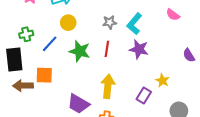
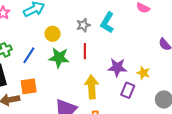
yellow circle: (68, 23) -> (53, 34), moved
purple star: (139, 49) -> (117, 67), moved

